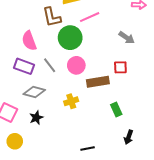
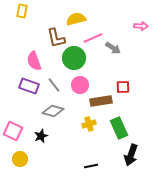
gray arrow: (127, 38) -> (113, 48), moved
gray diamond: (34, 92) -> (53, 111), moved
yellow cross: (71, 101) -> (89, 124), moved
green rectangle: (116, 109) -> (119, 128), size x1.5
black arrow: (129, 137) -> (131, 155), size x1.5

